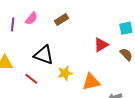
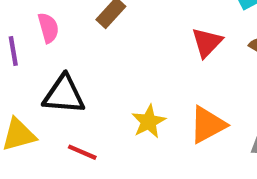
pink semicircle: (31, 18) -> (48, 28), turned -40
black triangle: (44, 55) -> (64, 95), moved

